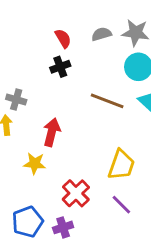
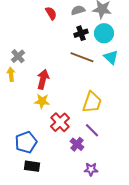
black cross: (60, 67) -> (81, 33), moved
gray cross: (16, 99) -> (18, 56), turned 32
yellow star: (35, 163) -> (42, 101), moved
purple cross: (63, 227) -> (77, 144), moved, turned -32

